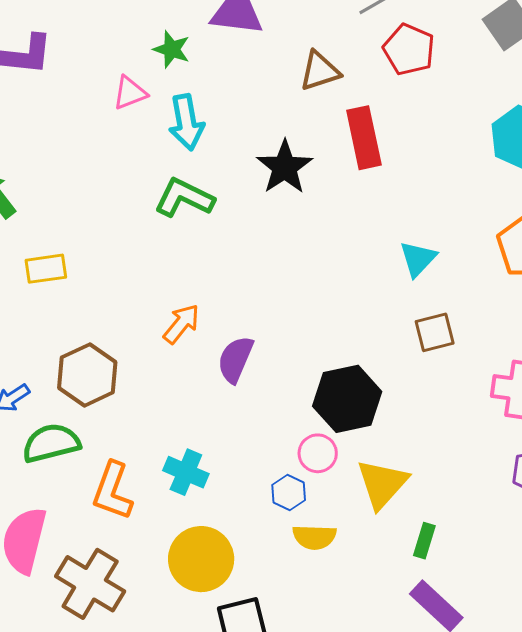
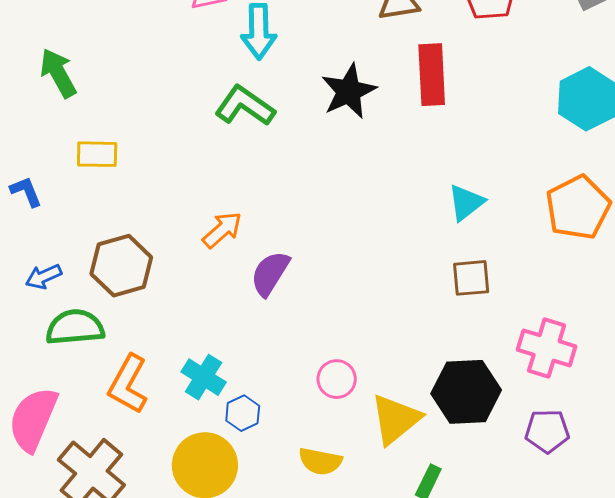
black hexagon: (347, 399) -> (466, 392), moved
blue hexagon: (289, 493) -> (243, 413), moved

